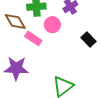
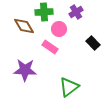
pink rectangle: (33, 38) -> (50, 47), moved

